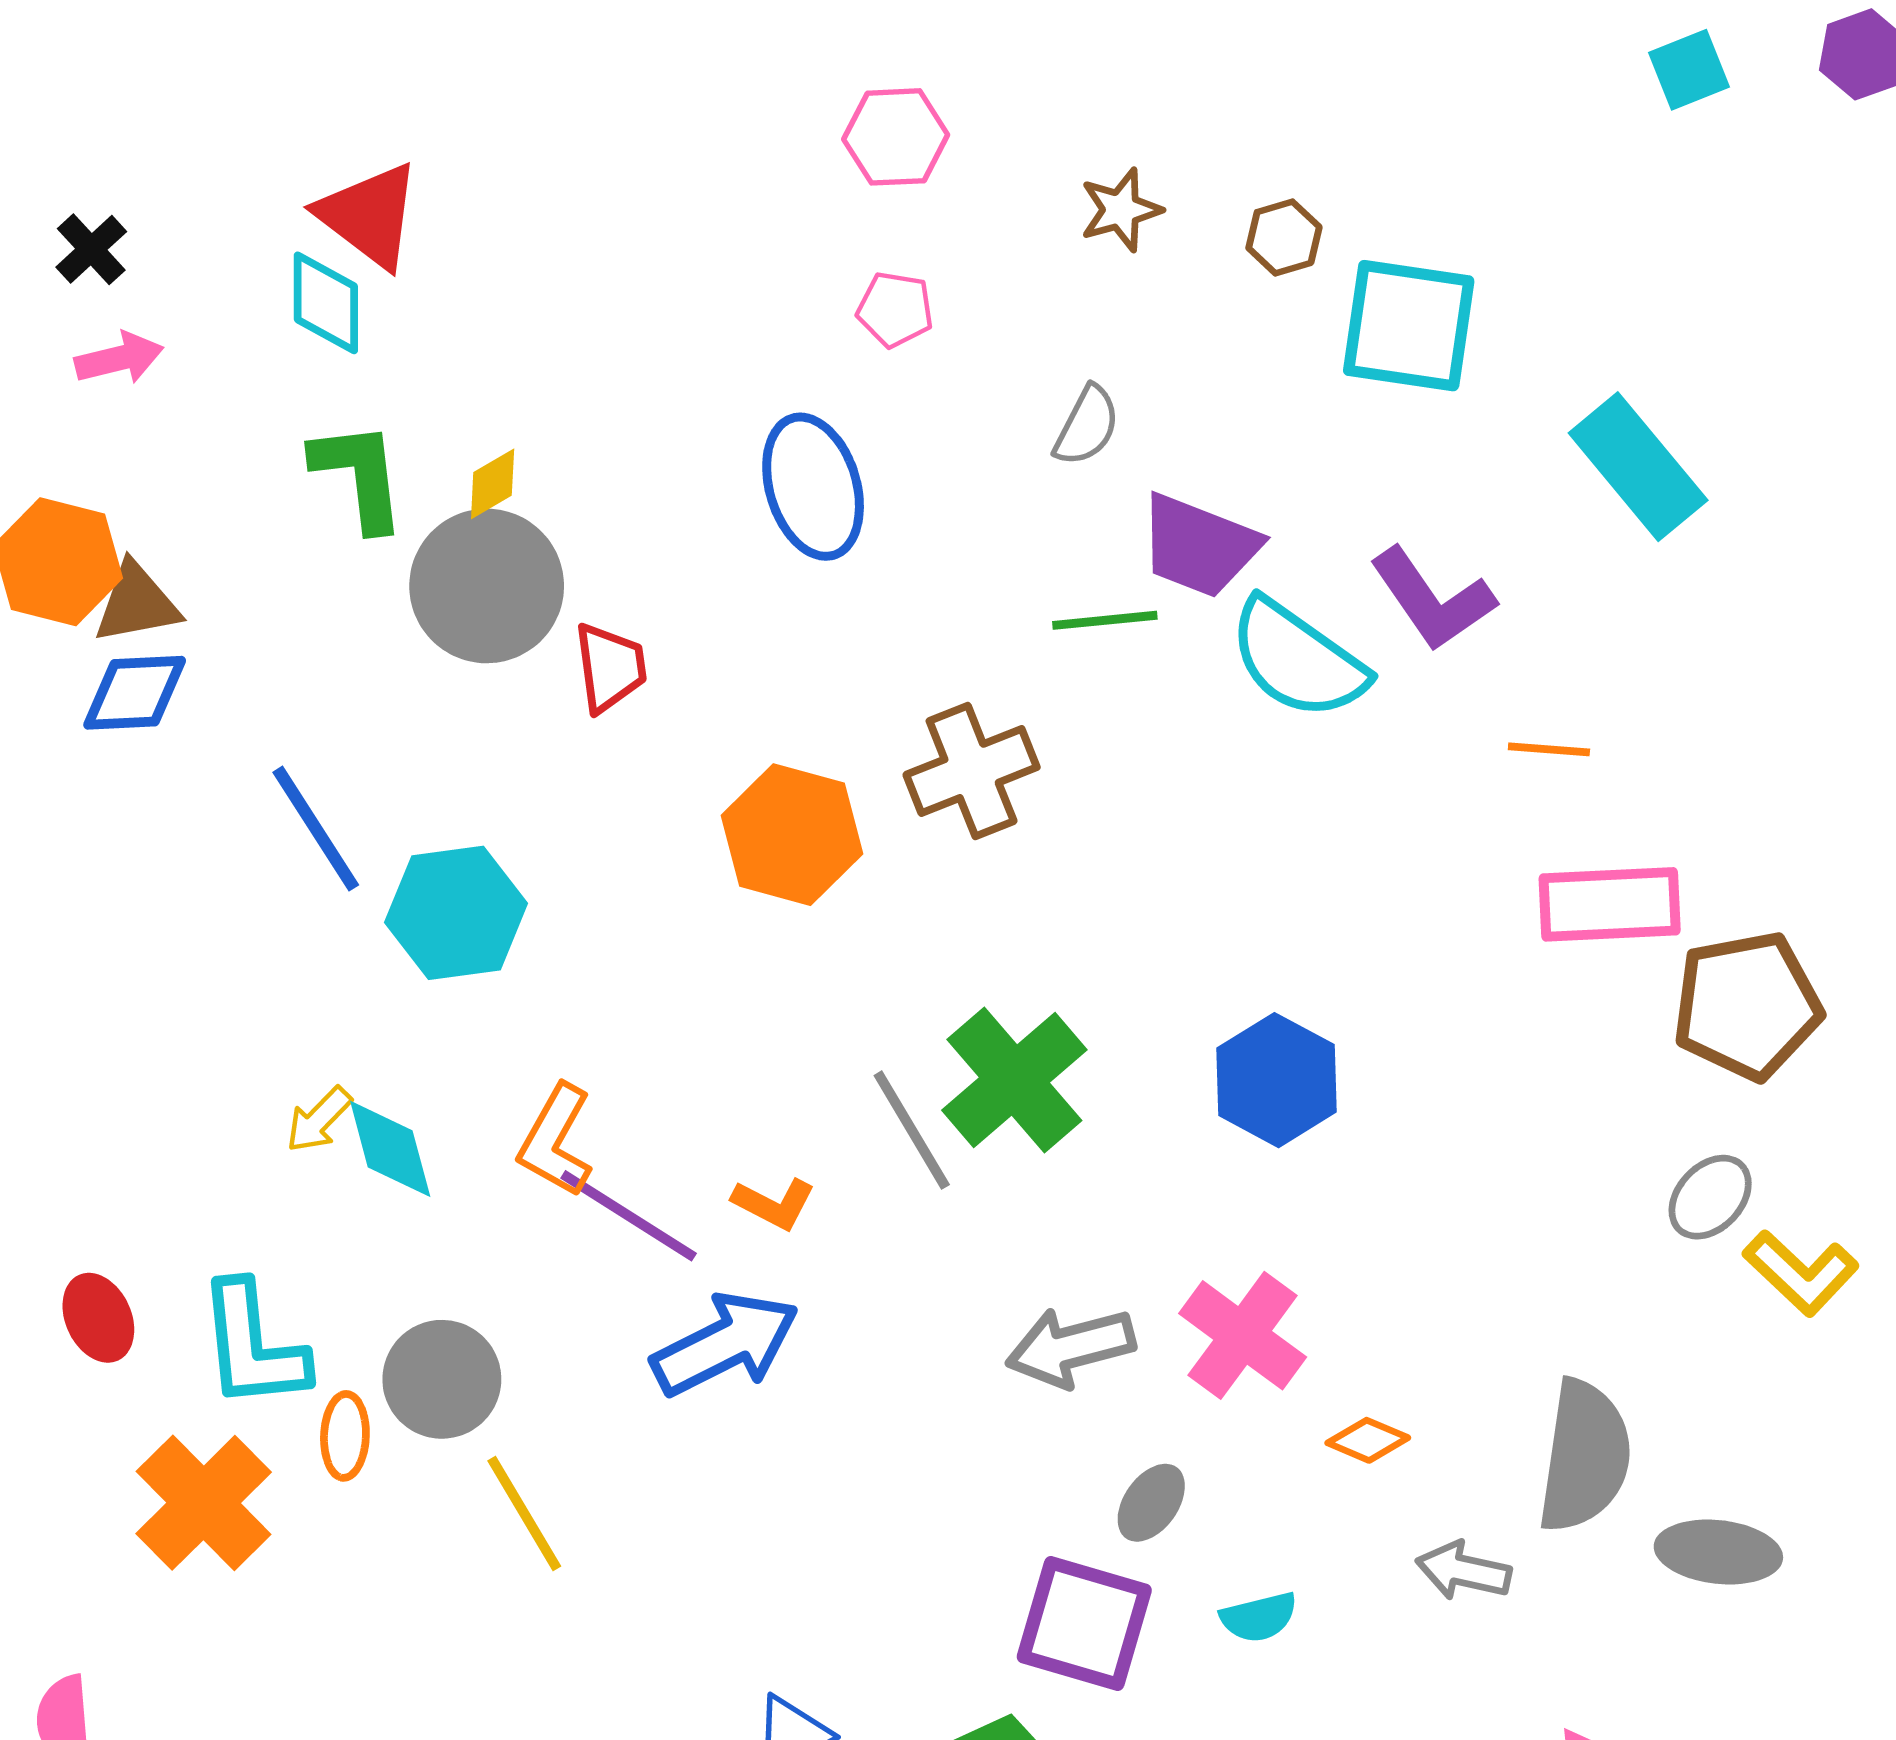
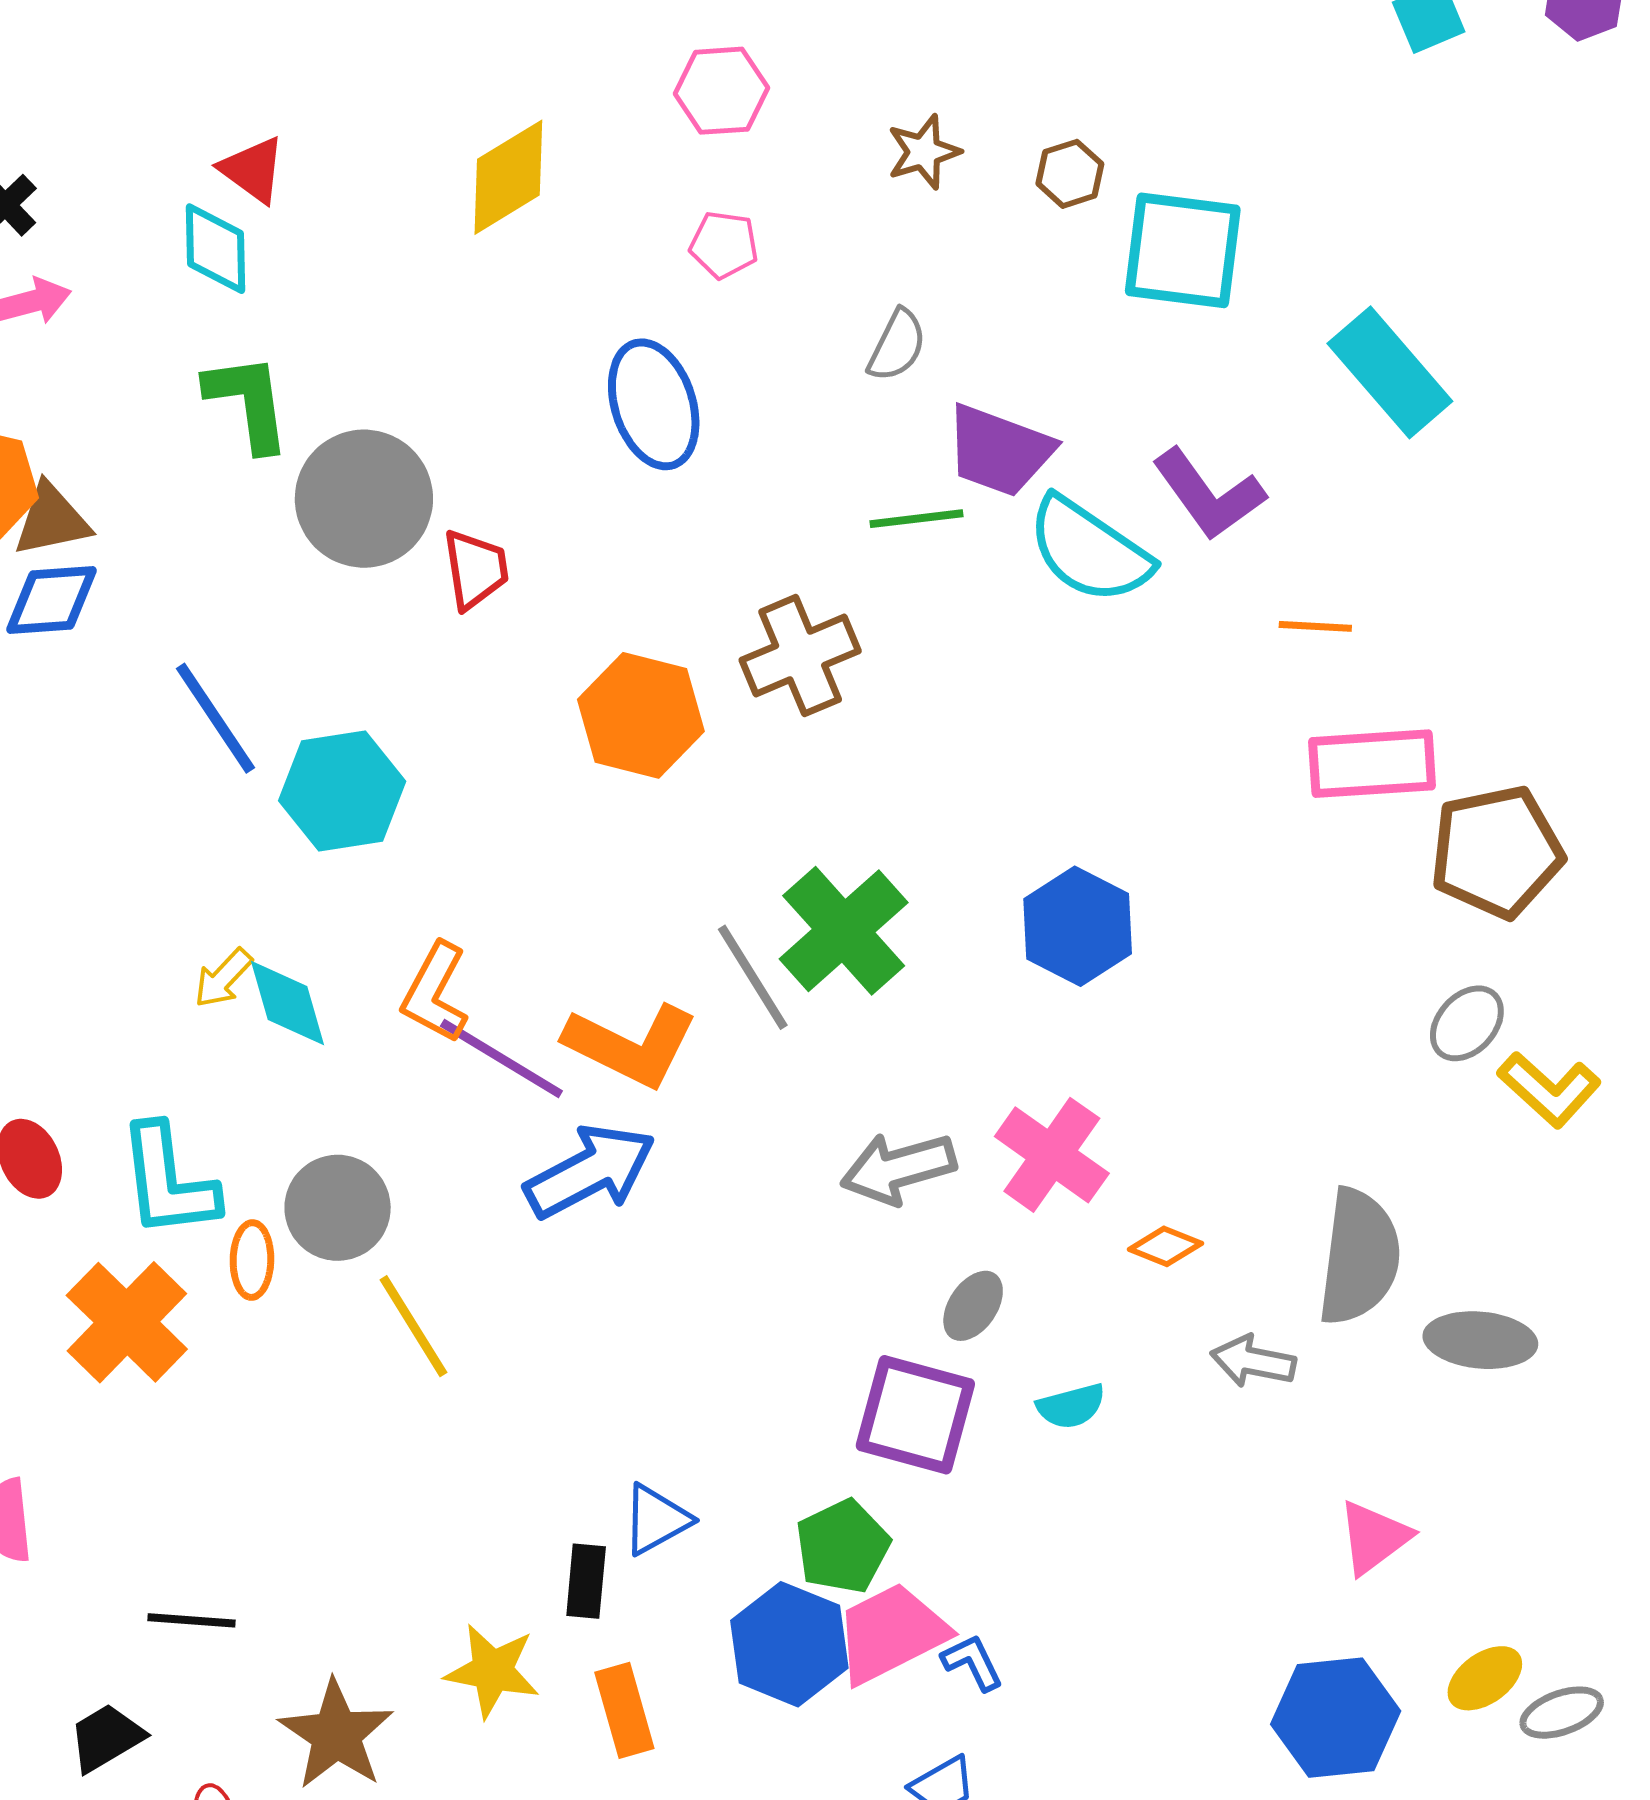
red triangle: (369, 215) -> (253, 170), size x0.7
yellow diamond: (493, 484) -> (508, 177), moved, size x1.8
orange L-shape: (774, 1204) -> (631, 1045), size x1.8

